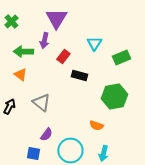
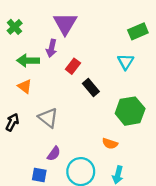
cyan triangle: (94, 44) -> (126, 62), moved
green rectangle: (121, 58) -> (138, 31), moved
black rectangle: (79, 76) -> (91, 87), turned 35

